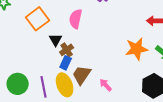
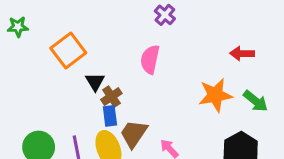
pink semicircle: (76, 19) -> (150, 59), moved
blue rectangle: (66, 63) -> (110, 116), turned -32

